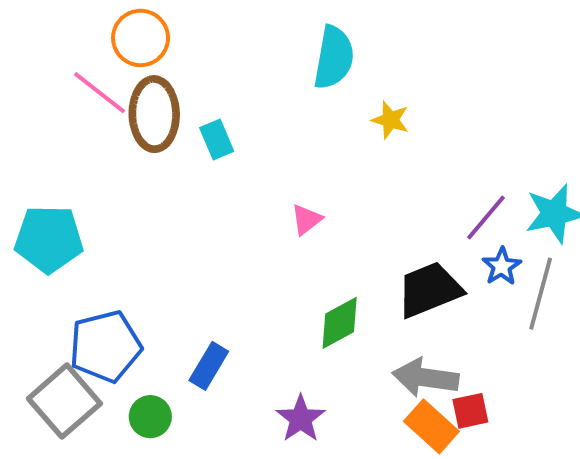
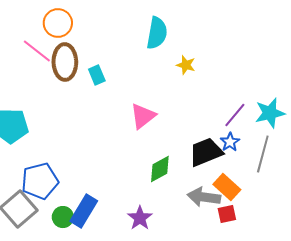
pink triangle: (306, 219) -> (143, 116), size x1.6
blue star: (502, 266) -> (230, 142), moved
blue rectangle: (209, 366) -> (84, 211), moved, size x1.4
orange rectangle: (431, 426) -> (227, 187), moved

